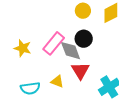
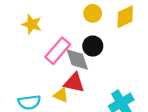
yellow star: (23, 48) -> (32, 24), moved
red triangle: (80, 71) -> (74, 83), moved, turned -48

